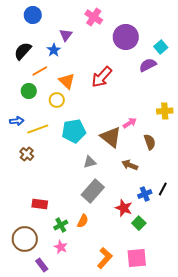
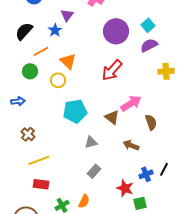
purple circle: (126, 37) -> (116, 31), moved
cyan square: (161, 47) -> (148, 25), moved
red arrow: (102, 77) -> (112, 70), moved
yellow cross: (165, 111) -> (166, 71), moved
pink arrow: (130, 123) -> (131, 103), size x1.5
yellow line: (38, 129) -> (39, 160), moved
brown triangle: (111, 137) -> (112, 117), size x0.7
gray rectangle: (93, 191) -> (94, 171), size x0.6
green square: (139, 223) -> (140, 203), turned 32

